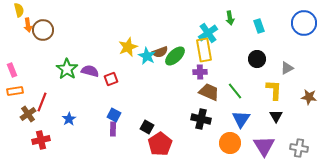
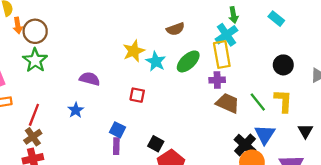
green arrow: (230, 18) -> (233, 15), moved
cyan rectangle: (259, 26) -> (276, 19), moved, turned -32
brown semicircle: (160, 52) -> (175, 29), moved
green star: (67, 69) -> (35, 60), moved
red square: (111, 79) -> (137, 95), moved, turned 32
yellow L-shape: (274, 90) -> (283, 101), moved
brown cross: (28, 114) -> (33, 137), moved
blue star: (69, 119) -> (76, 110), moved
black cross: (201, 119) -> (245, 145), moved, turned 30

